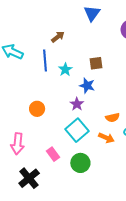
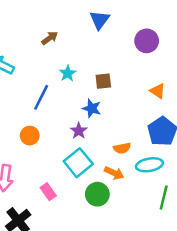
brown arrow: (58, 37) -> (50, 38), moved
blue line: (45, 60) -> (41, 97), moved, turned 30
cyan star: (65, 70) -> (68, 73), moved
green circle: (80, 163) -> (97, 194), moved

